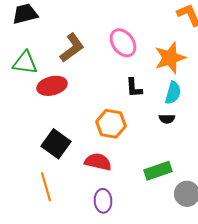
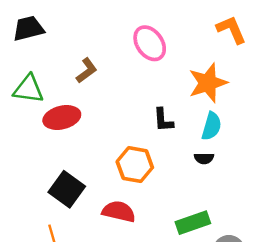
pink ellipse: (123, 43) -> (150, 43), moved
brown L-shape: (72, 48) -> (87, 71), size x0.7

